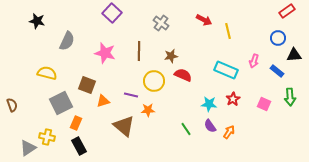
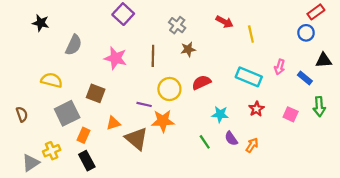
blue circle: (278, 38) -> (306, 33), moved
brown star: (171, 56) -> (188, 49), moved
red semicircle: (183, 75) -> (201, 82), turned -48
orange triangle: (103, 101) -> (113, 123), moved
cyan star: (209, 104) -> (220, 114), moved
brown semicircle: (12, 105) -> (22, 114), moved
orange star: (148, 110) -> (163, 121), size x1.5
yellow cross: (47, 137) -> (52, 151), turned -35

